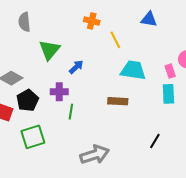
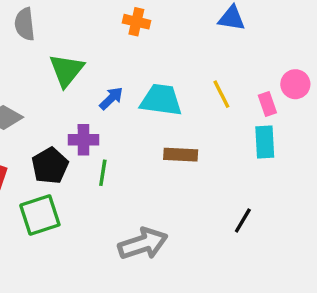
yellow line: (115, 40) -> (221, 94), moved
cyan trapezoid: (133, 70) -> (161, 100), moved
black pentagon: (28, 100) -> (50, 166), moved

